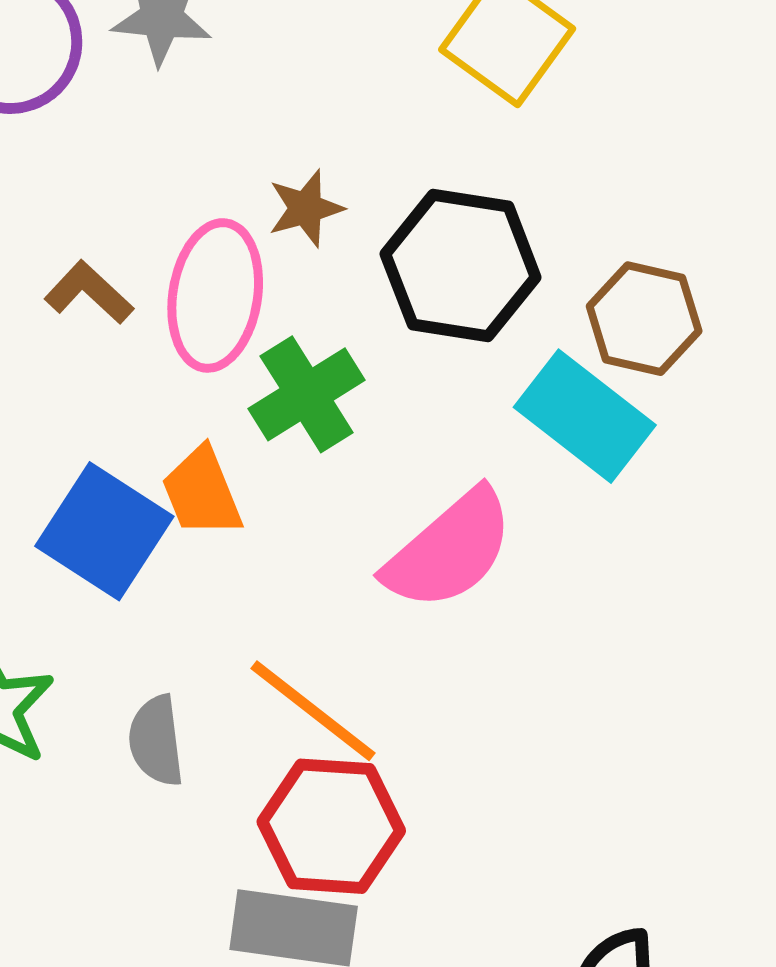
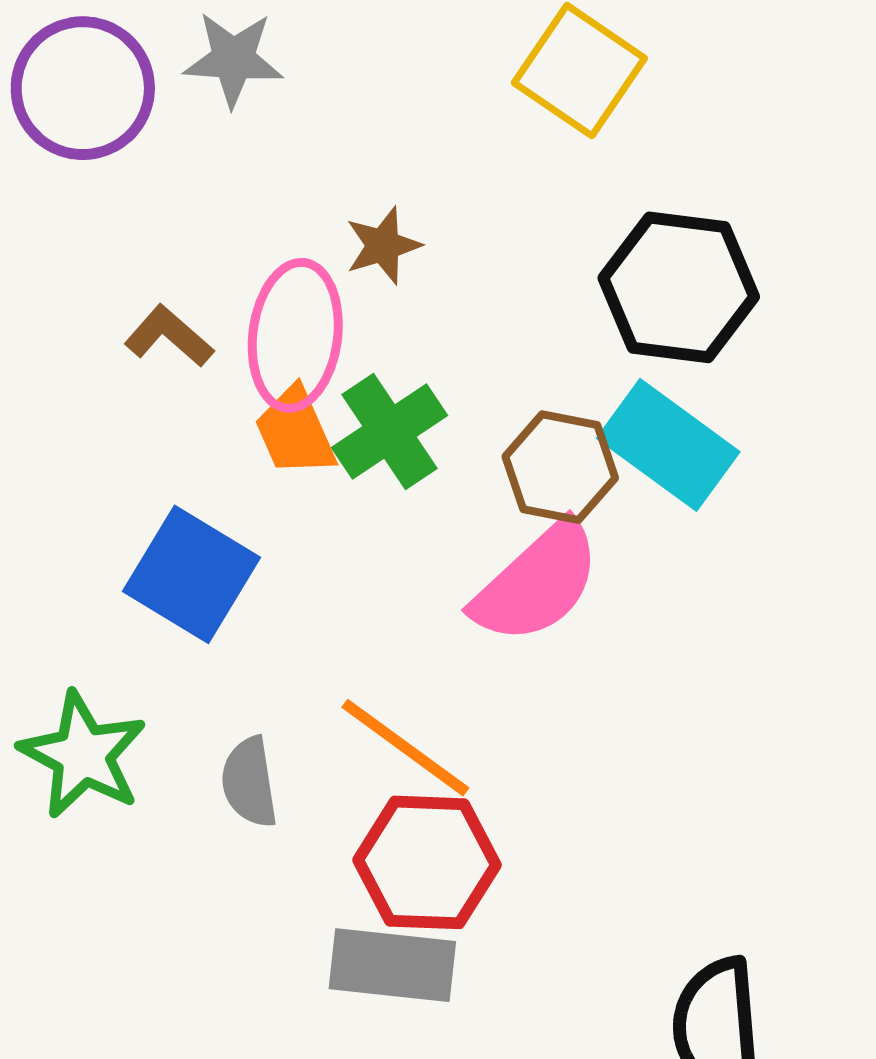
black hexagon: (461, 266) -> (679, 287), moved
brown hexagon: (644, 319) -> (560, 467), moved
orange trapezoid: (202, 492) -> (295, 432), moved

